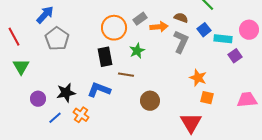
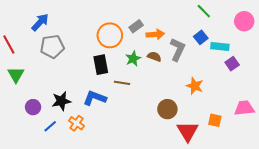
brown semicircle: (181, 18) -> (154, 57), moved
pink circle: (249, 30) -> (244, 21), moved
gray pentagon: (57, 39) -> (52, 46), turned 30
orange square: (207, 98) -> (215, 120), moved
brown circle: (150, 101) -> (167, 109), moved

